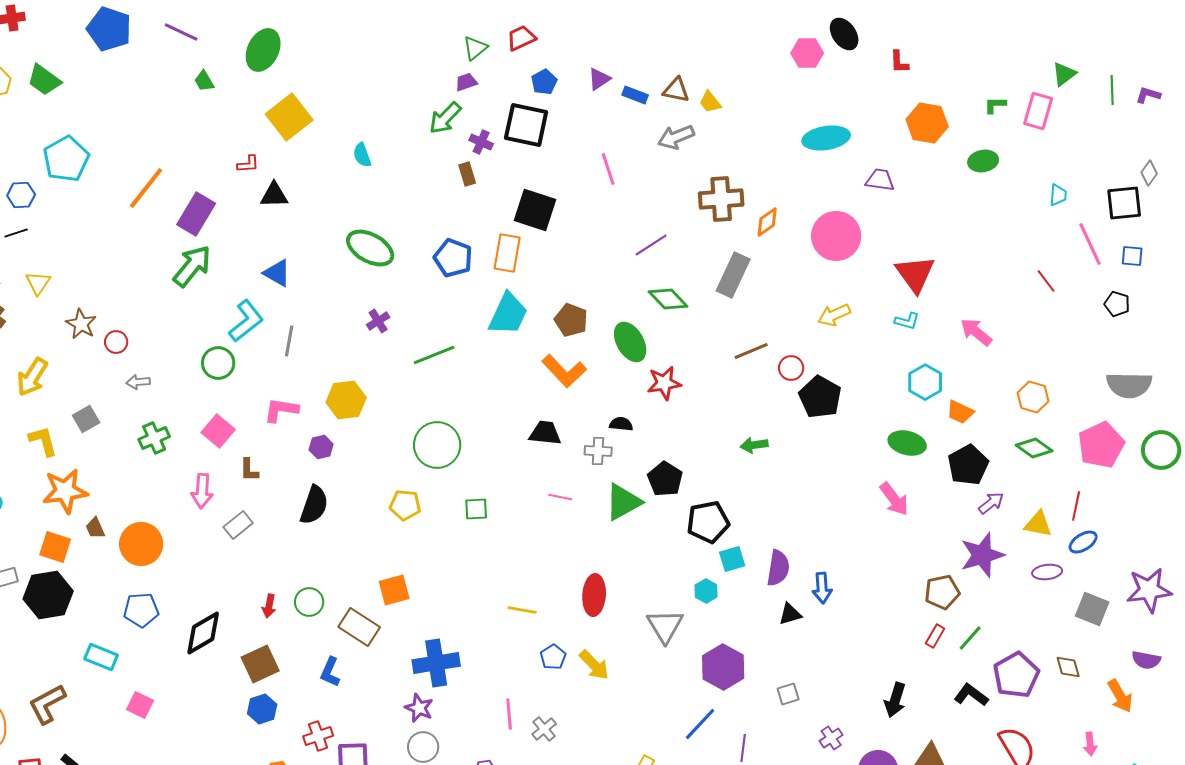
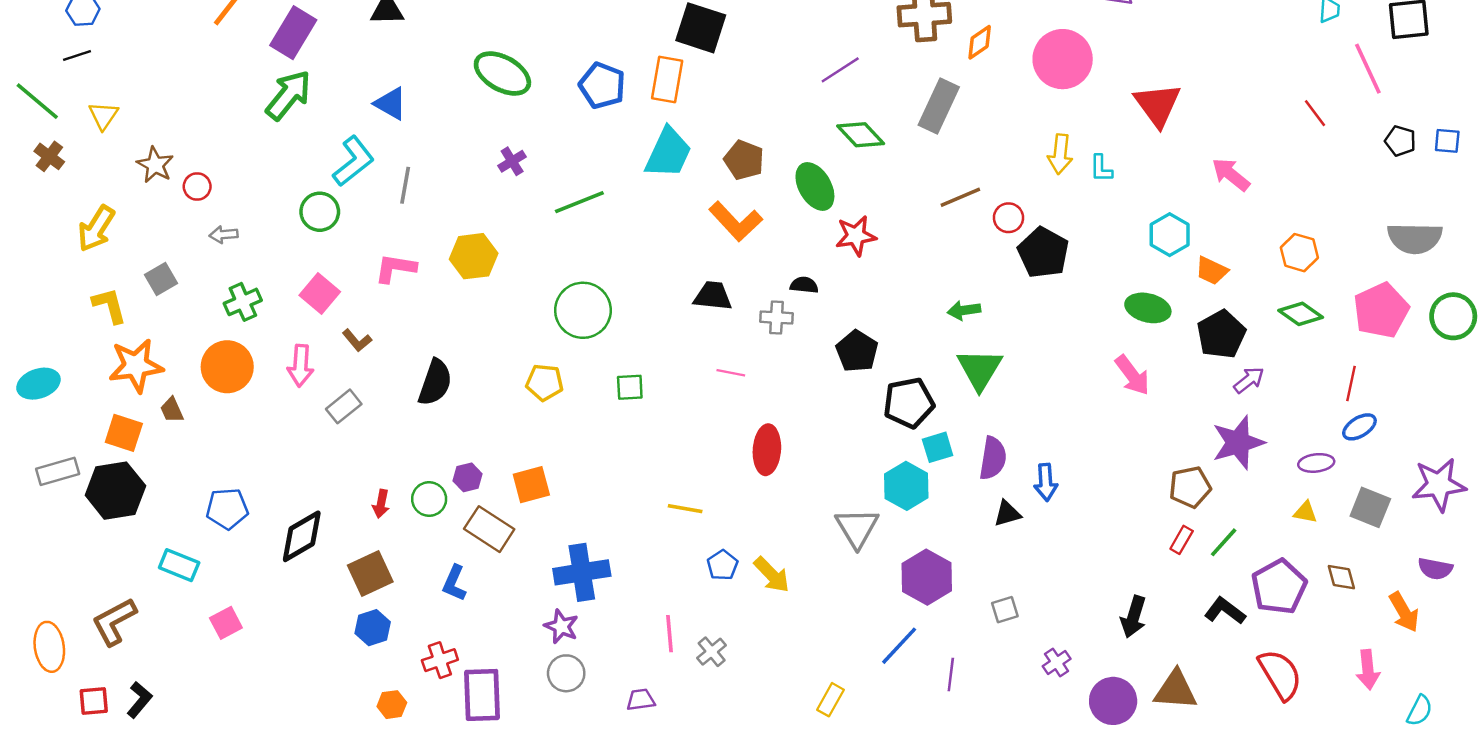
blue square: (1132, 256) -> (1447, 141), moved
yellow arrow: (834, 315) -> (1060, 154), turned -60
cyan L-shape: (907, 321) -> (1101, 168), moved, turned 75
purple hexagon: (321, 447) -> (468, 477), moved
brown L-shape: (249, 470) -> (357, 340), turned -40
green triangle: (623, 502) -> (980, 369), moved, turned -30
yellow triangle: (1038, 524) -> (1305, 512), moved, size x0.7
orange circle: (141, 544) -> (227, 367), moved
cyan hexagon: (706, 591) -> (906, 486), size x1.6
red ellipse: (594, 595) -> (767, 450), moved
pink square: (140, 705) -> (226, 623), turned 36
pink arrow: (1090, 744) -> (1368, 670), size x1.4

